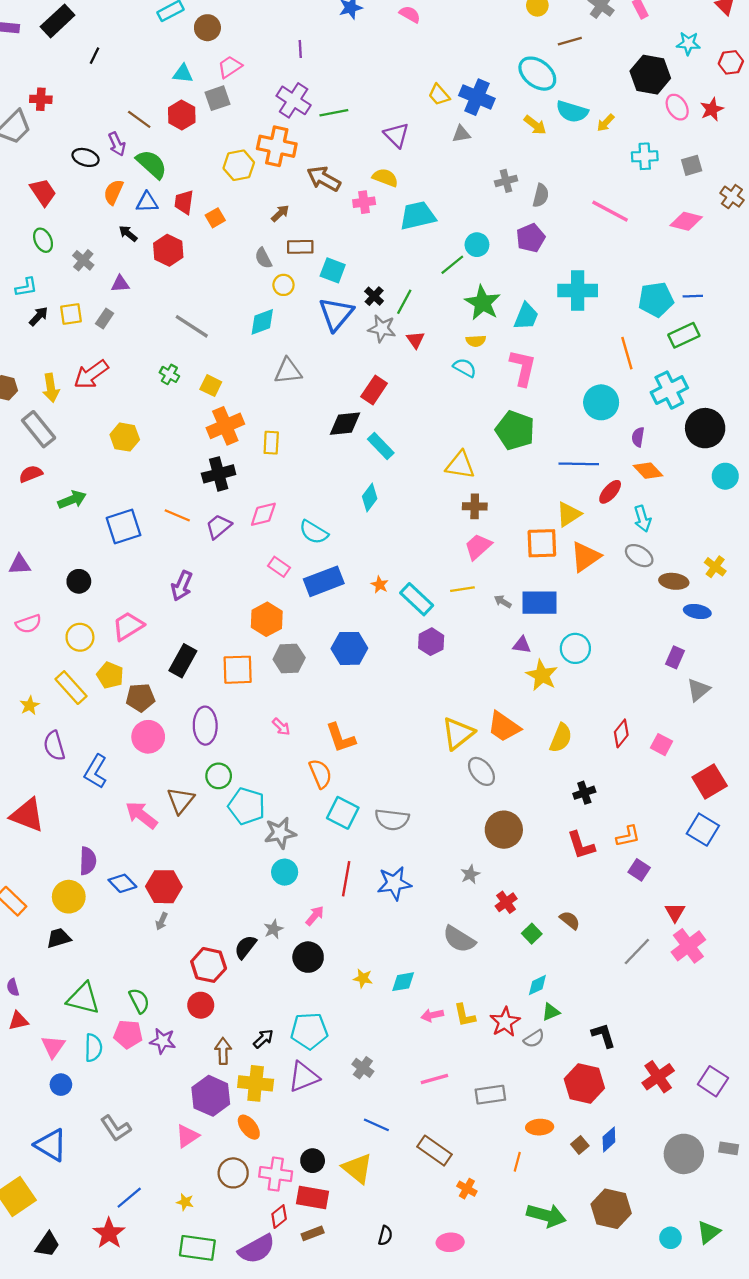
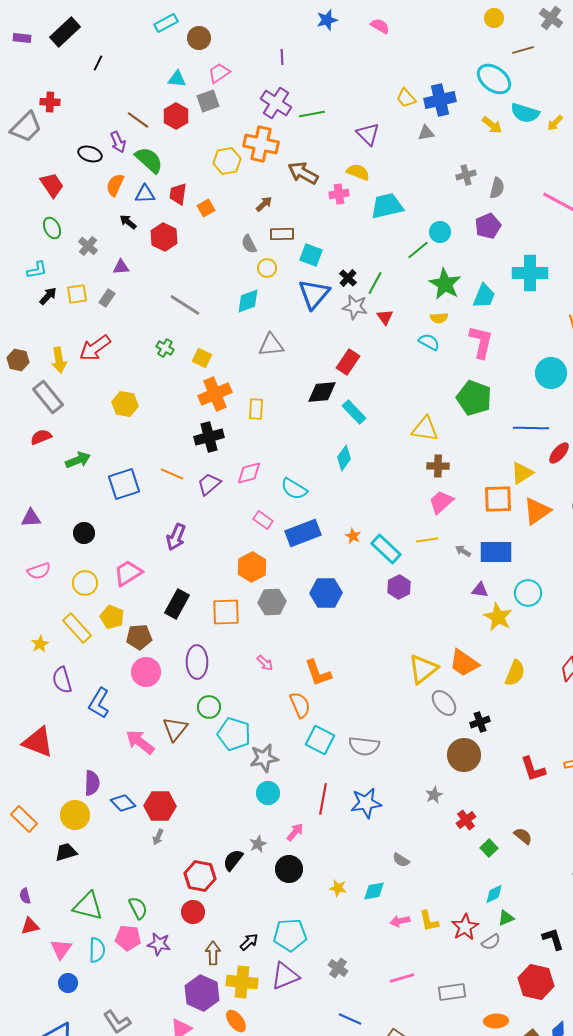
blue cross: (477, 97) -> (440, 100), turned -36
black cross: (584, 793) -> (480, 722), moved
gray semicircle: (459, 939) -> (401, 860), moved, size x0.6

